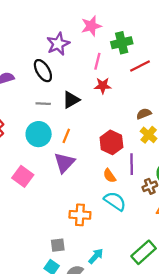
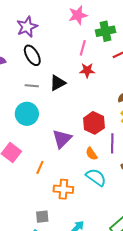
purple star: (58, 44) -> (27, 27), moved
orange line: (66, 136) -> (40, 167), moved
purple triangle: (64, 163) -> (62, 139), moved

